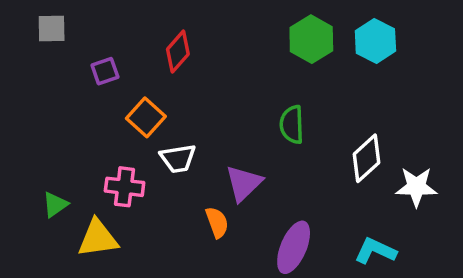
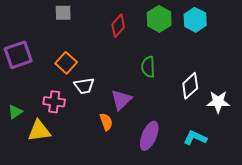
gray square: (52, 28) -> (63, 13), moved
red diamond: (178, 52) -> (118, 26), moved
purple square: (105, 71) -> (18, 55), moved, size x1.8

